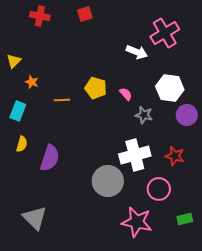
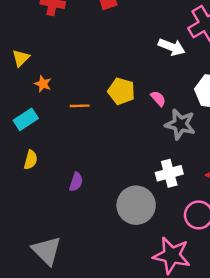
cyan rectangle: (18, 111) -> (26, 119), turned 36
gray star: (144, 115) -> (180, 124), size x1.4
white cross: (135, 155) -> (169, 173), size x0.7
purple semicircle: (50, 158) -> (76, 182), moved, size x0.6

